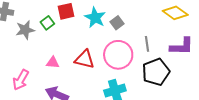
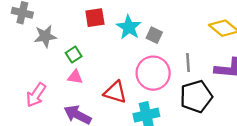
green square: (47, 23) -> (74, 55), moved
gray square: (117, 23) -> (154, 35), turned -32
red triangle: (85, 59) -> (115, 92), moved

